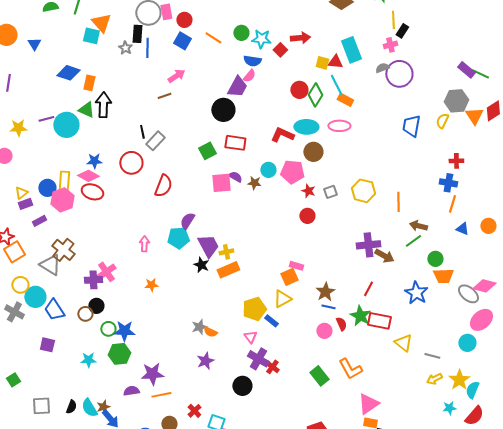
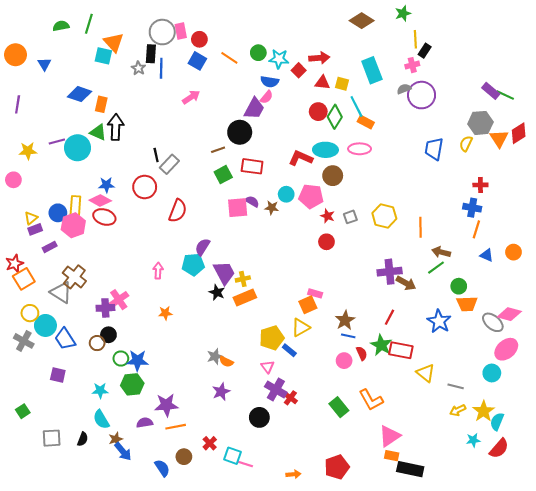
red triangle: (335, 62) -> (322, 83), moved
brown line: (164, 96) -> (218, 150), moved
cyan semicircle: (89, 408) -> (101, 419), moved

